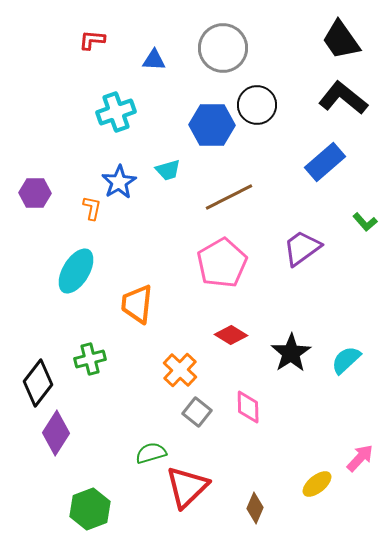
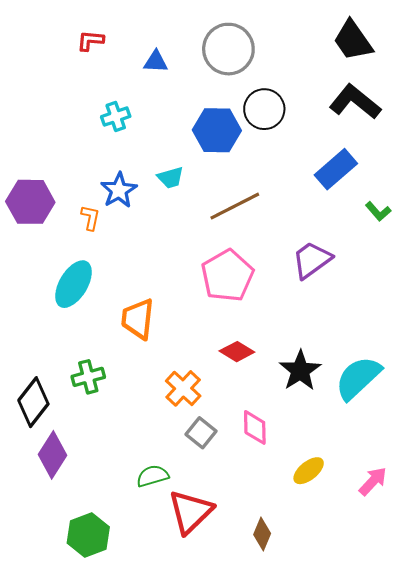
cyan cross: (116, 112) -> (116, 116), size x0.7
purple hexagon: (35, 193) -> (30, 202), size x1.4
green L-shape: (365, 222) -> (378, 211), moved
cyan semicircle: (346, 360) -> (358, 378), size x1.5
yellow ellipse: (317, 484) -> (309, 471), moved

